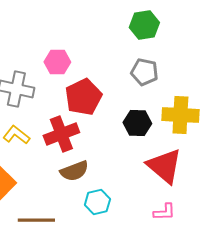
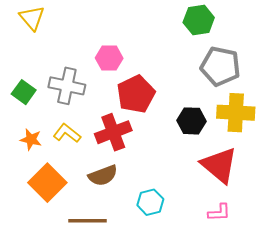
gray pentagon: (144, 72) -> (220, 66), moved, size x1.4
brown semicircle: (74, 171) -> (103, 175), moved

